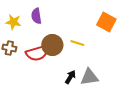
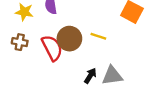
red semicircle: (37, 53) -> (52, 48), turned -100

